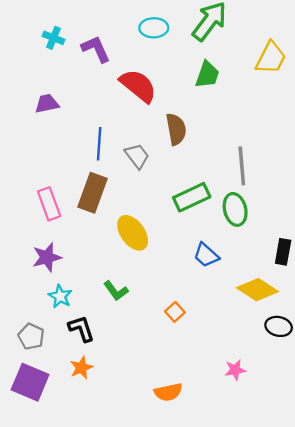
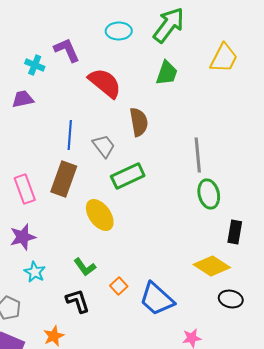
cyan cross: (53, 38) -> (35, 65), moved
green rectangle: (192, 197) -> (128, 176), moved
green ellipse: (235, 209) -> (209, 194), moved
blue trapezoid: (206, 255) -> (157, 299), moved, size x1.5
orange square: (175, 312) -> (119, 286), moved
black L-shape: (81, 329) -> (78, 301), moved

